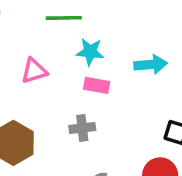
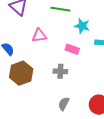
cyan star: (90, 52) -> (82, 26), moved

